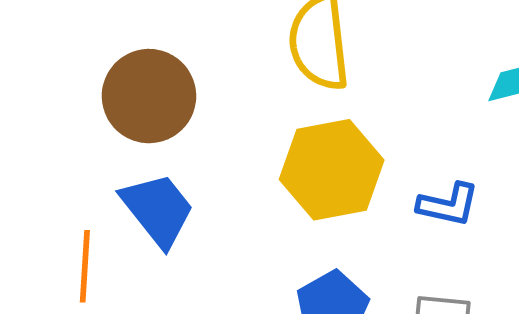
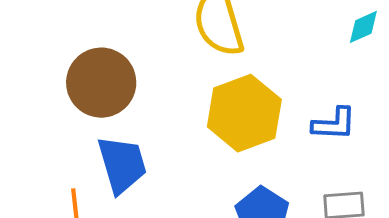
blue trapezoid: (158, 210) -> (122, 164), turned 32

